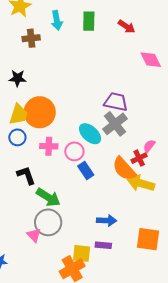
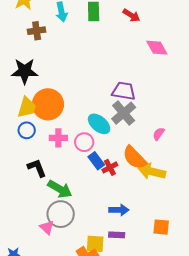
black star: (18, 78) -> (25, 71), size x1.5
red cross: (139, 158) -> (110, 167), moved
orange square: (148, 239) -> (161, 227), size x0.7

